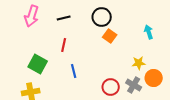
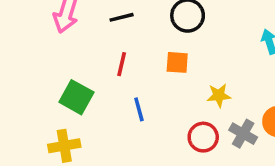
orange square: (110, 36) -> (177, 62), moved, turned -32
yellow star: (139, 63) -> (219, 95), moved

